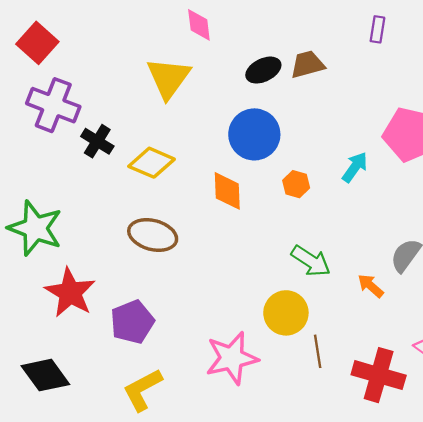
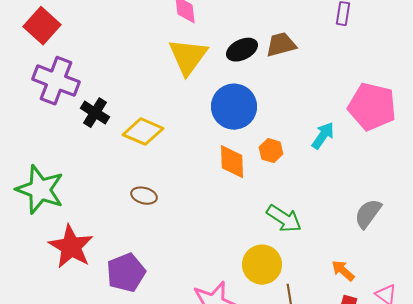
yellow triangle: (168, 78) -> (188, 57), moved
orange diamond: (227, 191) -> (232, 162), moved
brown ellipse: (153, 235) -> (144, 196), size x0.6
orange arrow: (371, 286) -> (343, 271), moved

